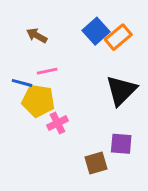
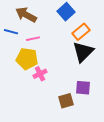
brown arrow: (37, 36) -> (26, 15), size x1.5
orange rectangle: (118, 37) -> (81, 32), moved
blue line: (22, 83) -> (11, 32), moved

